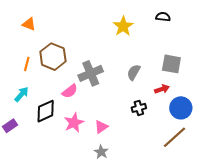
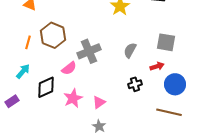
brown line: (175, 137) -> (169, 112), turned 55

